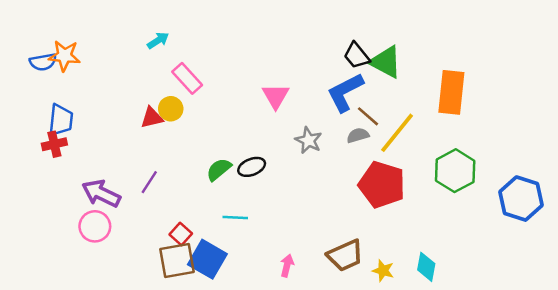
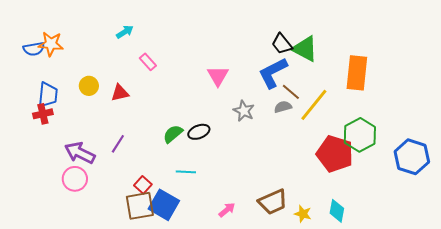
pink rectangle: (187, 78) -> (148, 62), size x0.7
yellow circle: (171, 109) -> (89, 86), moved
red pentagon: (382, 185) -> (335, 154), moved
pink arrow: (287, 266) -> (227, 210), turned 36

